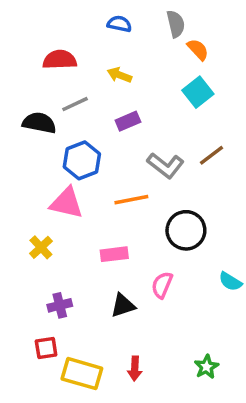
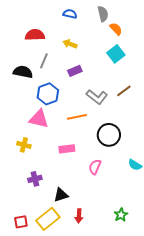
gray line: (75, 104) -> (44, 61), turned -42
yellow cross: (41, 247) -> (24, 145), turned -32
black triangle: (123, 305) -> (61, 195), moved
red square: (46, 348) -> (21, 222), moved
yellow rectangle: (82, 374) -> (48, 219), turned -55

